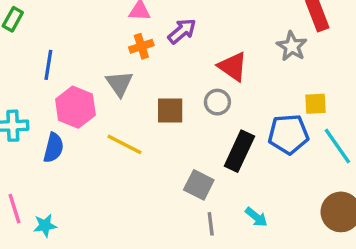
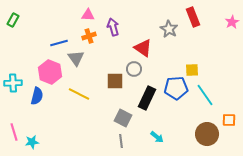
purple arrow: (182, 31) -> (113, 27), turned -66
gray star: (292, 46) -> (169, 29), moved
blue line: (48, 65) -> (59, 43), moved, turned 66
brown square: (170, 111) -> (115, 81), moved
gray line: (211, 224) -> (121, 141), moved

